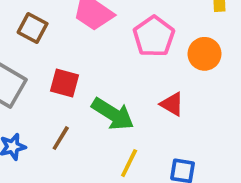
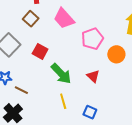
brown line: (61, 138) -> (21, 90), moved, turned 72
yellow line: (129, 163) -> (63, 101), turned -56

